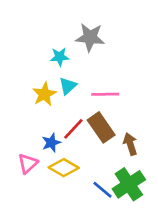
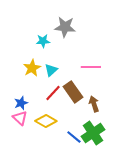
cyan triangle: (68, 86) -> (51, 70), moved
pink line: (105, 94) -> (91, 67), moved
blue star: (51, 143) -> (21, 103), moved
pink triangle: (28, 163) -> (20, 118), turned -35

